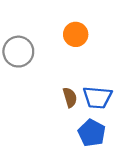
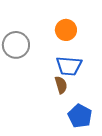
blue trapezoid: (97, 97) -> (69, 66), moved

